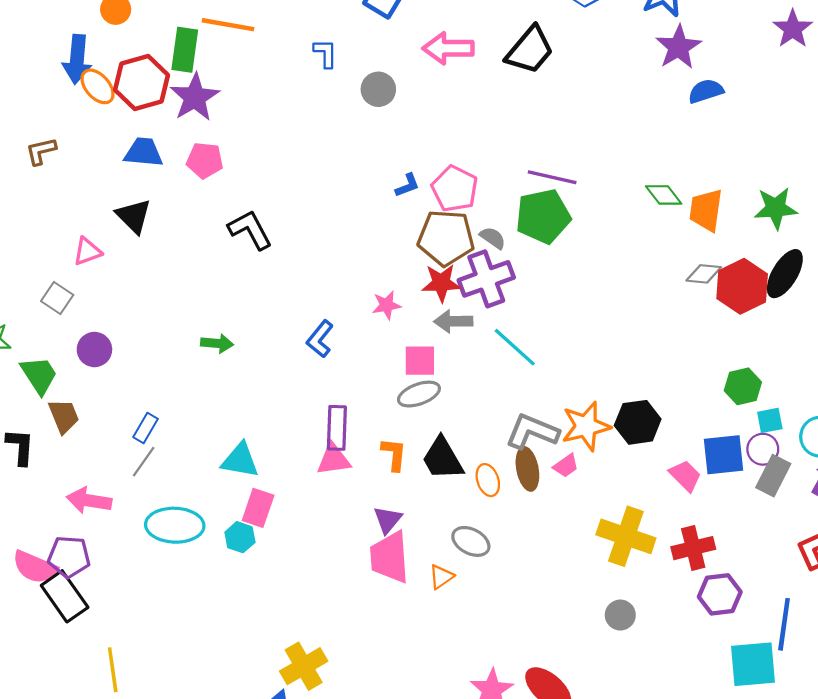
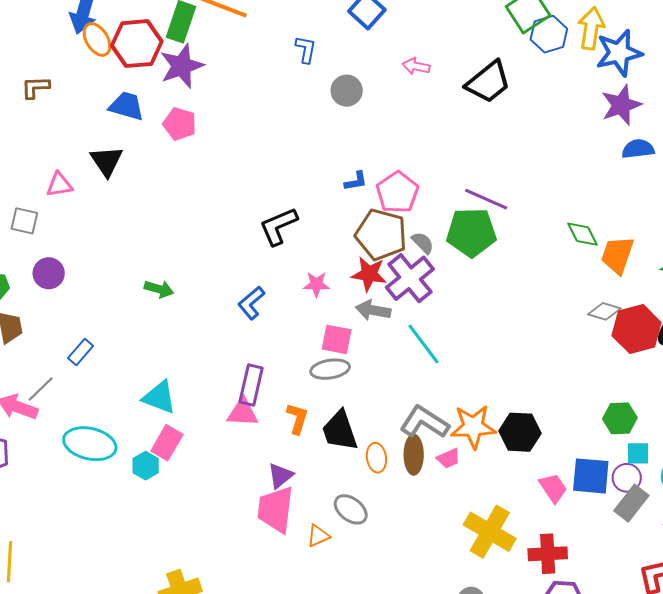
pink arrow: (448, 48) -> (416, 66), size x0.6
black L-shape: (250, 230) -> (278, 226), moved, turned -96
purple cross: (486, 279) -> (410, 278), turned -30
gray square: (57, 298) -> (24, 221), turned -32
gray line: (144, 462) -> (41, 389), moved

